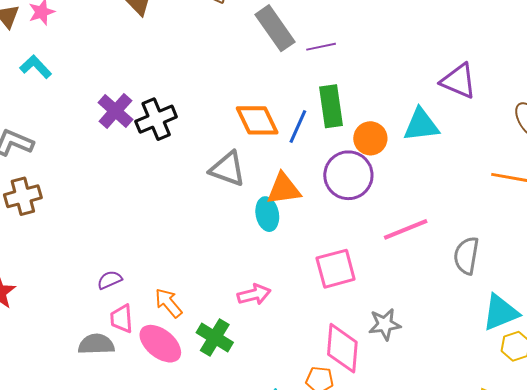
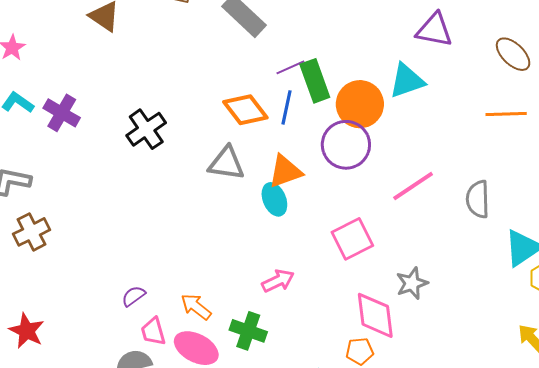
purple line: (321, 47) -> (290, 67), moved
purple cross: (115, 111) -> (62, 113), moved
orange circle: (370, 138) -> (360, 104), size x1.4

